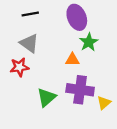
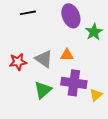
green star: (89, 42) -> (94, 32), moved
gray triangle: (29, 43) -> (44, 59), moved

